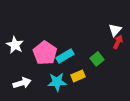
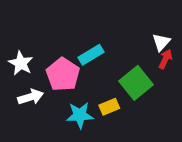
cyan rectangle: (65, 56) -> (91, 55), moved
green square: (97, 59) -> (136, 83), size x1.6
white arrow: (22, 83) -> (31, 97), moved

